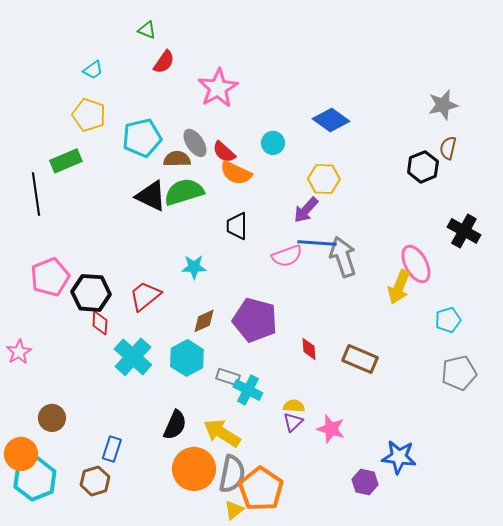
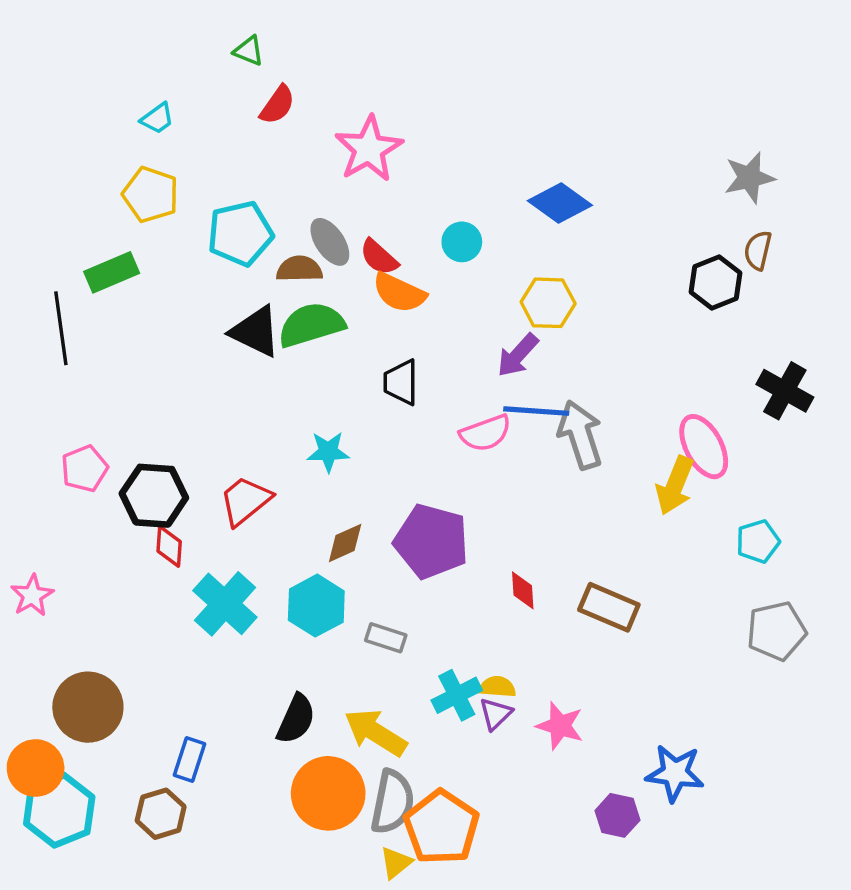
pink pentagon: (50, 277) -> (85, 469), size x0.7
cyan cross: (248, 390) -> (457, 695), moved, turned 36
brown circle: (52, 418) -> (88, 707), size x1.5

